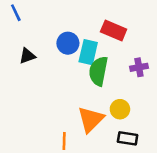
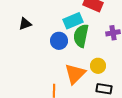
blue circle: (68, 43) -> (59, 41), moved
cyan rectangle: (88, 52) -> (73, 21), turned 54

